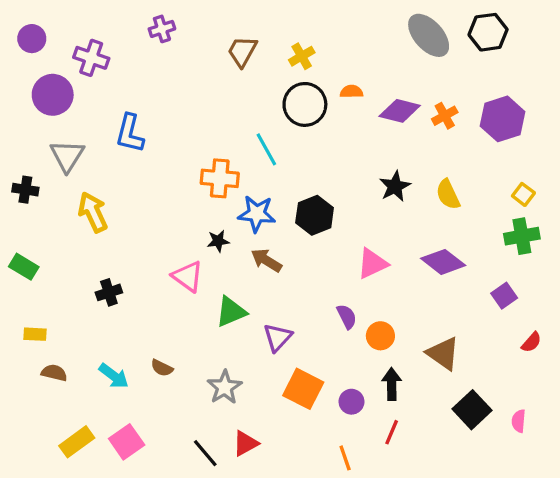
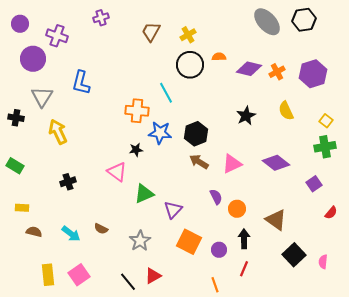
yellow semicircle: (448, 194) -> (286, 111), moved
brown arrow: (266, 260) -> (199, 162), moved
yellow rectangle: (77, 442) -> (48, 275), turned -60

